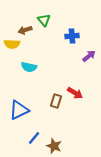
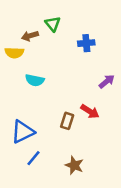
purple arrow: (89, 56) -> (107, 81), moved
blue line: (34, 138) -> (34, 158), moved
brown star: (54, 146) -> (74, 165), moved

